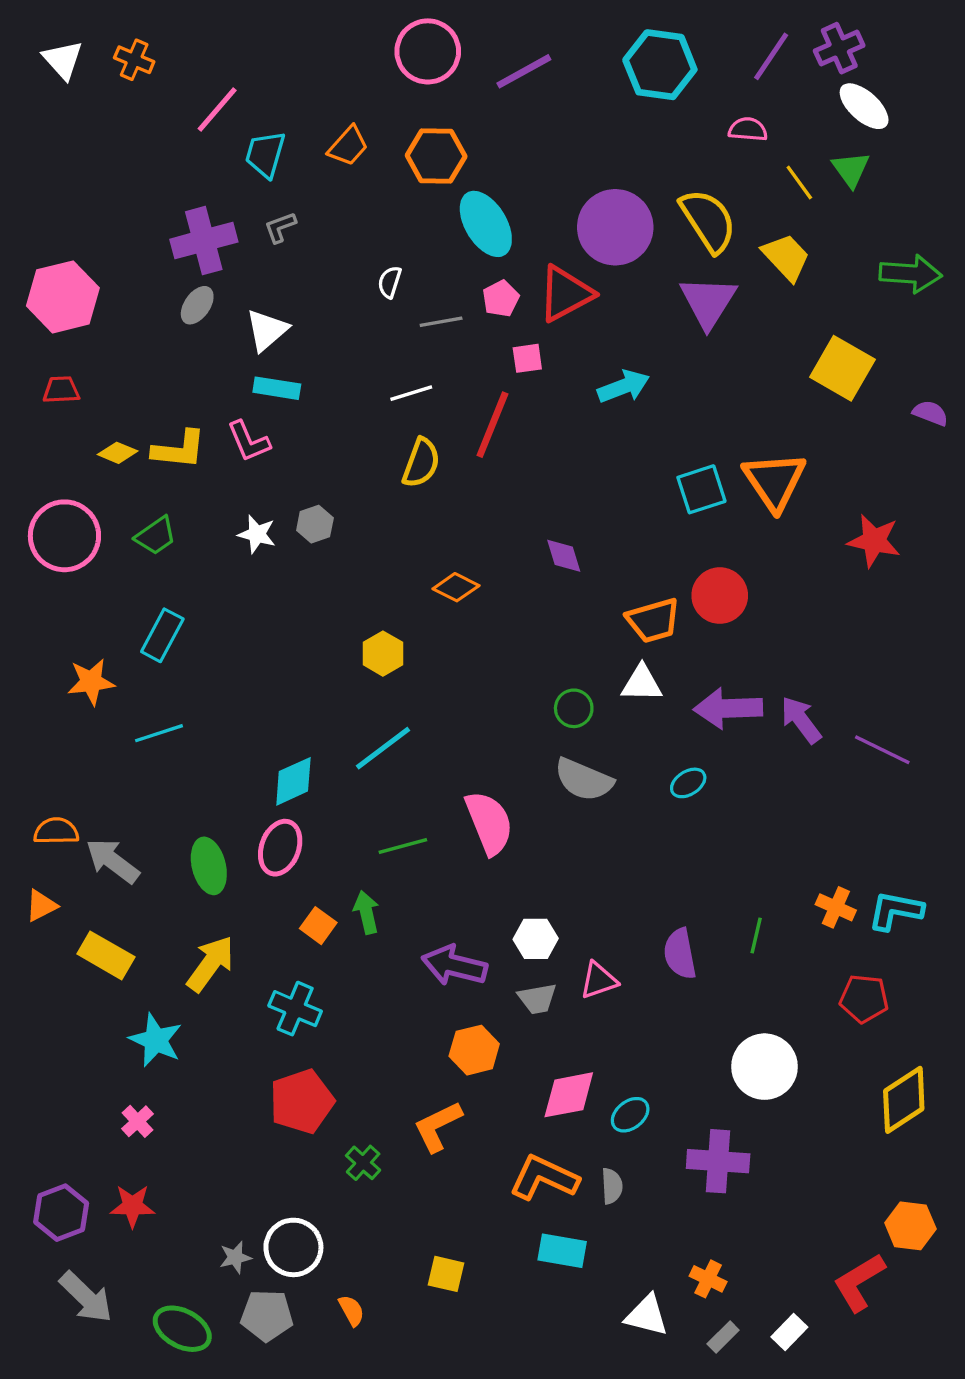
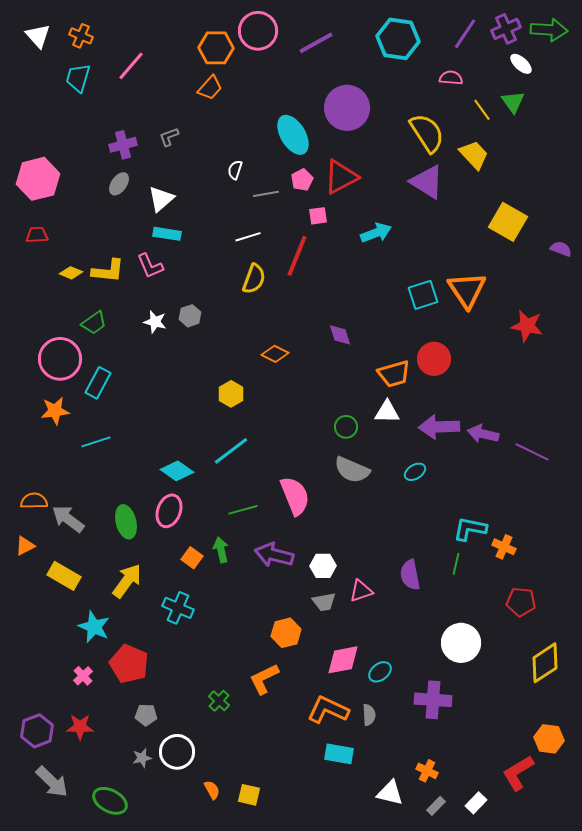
white ellipse: (864, 106) -> (521, 64), size x0.7
cyan trapezoid: (265, 154) -> (78, 78), moved
orange hexagon: (436, 156) -> (216, 48), moved
purple circle: (615, 227) -> (347, 108), moved
purple cross: (204, 241) -> (123, 145), size x0.7
green arrow: (910, 274) -> (549, 30), moved
purple triangle: (708, 302) -> (427, 182), turned -30
pink circle: (64, 536) -> (60, 359), moved
purple arrow: (801, 720) -> (483, 434), turned -40
cyan diamond: (293, 781) -> (177, 471), turned 60
cyan L-shape: (896, 911) -> (470, 529), moved
purple arrow: (454, 965) -> (274, 555), moved
red pentagon: (302, 1101) -> (129, 664), moved, turned -30
yellow square: (446, 1274) -> (249, 795), moved
gray pentagon: (267, 1315) -> (146, 715), moved, size x0.7

